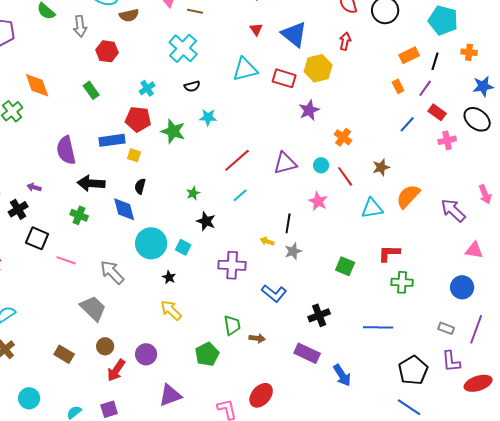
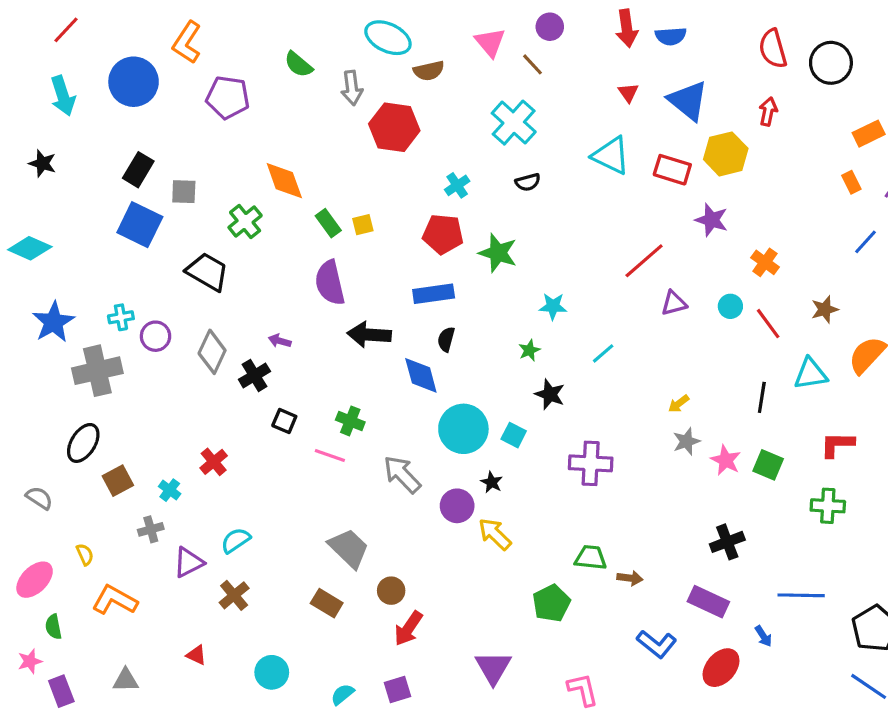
brown line: (195, 11) -> (532, 64), turned 35
red hexagon: (107, 51) -> (394, 127), size x1.4
cyan triangle: (245, 69) -> (611, 156), turned 40
green rectangle: (91, 90) -> (328, 223), moved
purple star: (309, 110) -> (712, 220), turned -30
cyan star: (208, 117) -> (553, 306), moved
blue rectangle: (112, 140) -> (434, 294), moved
yellow square: (134, 155) -> (363, 225), moved, turned -32
red line: (237, 160) -> (644, 261), moved
purple triangle: (285, 163) -> (674, 303), size x0.7
pink star: (318, 201) -> (726, 460), moved
green cross: (79, 215) -> (350, 421), moved
black line: (288, 223) -> (762, 397), moved
black square: (37, 238) -> (284, 421), size x0.7
yellow arrow: (267, 241) -> (679, 404), moved, turned -56
green cross: (402, 282) -> (828, 506), moved
blue L-shape: (274, 293) -> (657, 644), moved
gray trapezoid: (93, 308) -> (349, 548), moved
green trapezoid: (232, 325) -> (591, 558), turned -75
blue line: (378, 327) -> (801, 595), moved
purple circle: (146, 354) -> (457, 506), moved
blue arrow: (342, 375) -> (763, 636), size x0.6
purple triangle: (170, 395) -> (493, 668), turned -40
red ellipse: (261, 395) -> (721, 668), moved

